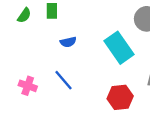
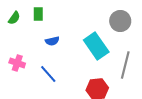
pink cross: (28, 86) -> (17, 63), moved

